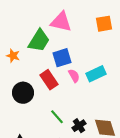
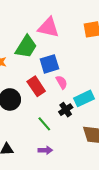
cyan rectangle: (96, 74) -> (84, 98), moved
black cross: (79, 126) -> (66, 110), moved

